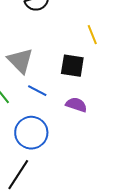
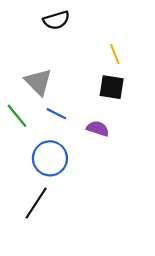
black square: (72, 66) -> (112, 87), moved

